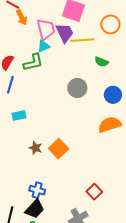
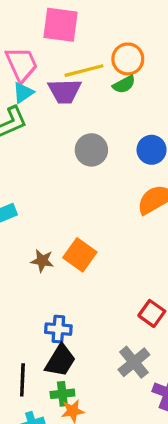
orange circle: (110, 24) -> (128, 59), moved
purple trapezoid: (65, 33) -> (65, 91), moved, turned 125
green semicircle: (101, 62) -> (124, 84), moved, turned -40

